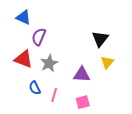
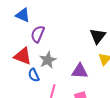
blue semicircle: (35, 88) -> (34, 75), moved

